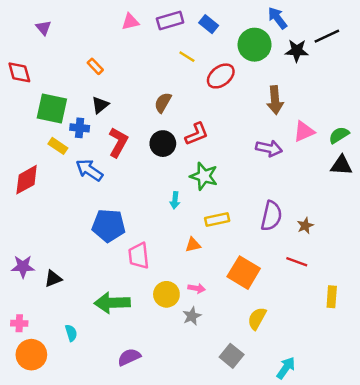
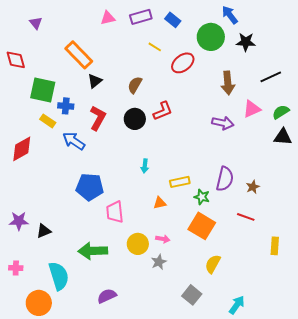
black line: (327, 36) -> (271, 77), moved
orange rectangle: (95, 66) -> (79, 55), size x2.0
black triangle: (100, 105) -> (95, 81), moved
green star: (204, 176) -> (202, 197), moved, size x0.7
cyan semicircle: (71, 333) -> (59, 276), size x2.0
orange circle: (31, 355) -> (39, 303), moved

